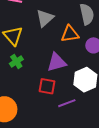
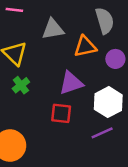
gray triangle: (45, 18) -> (53, 29), turned 36
purple line: (67, 103) -> (102, 133), moved

